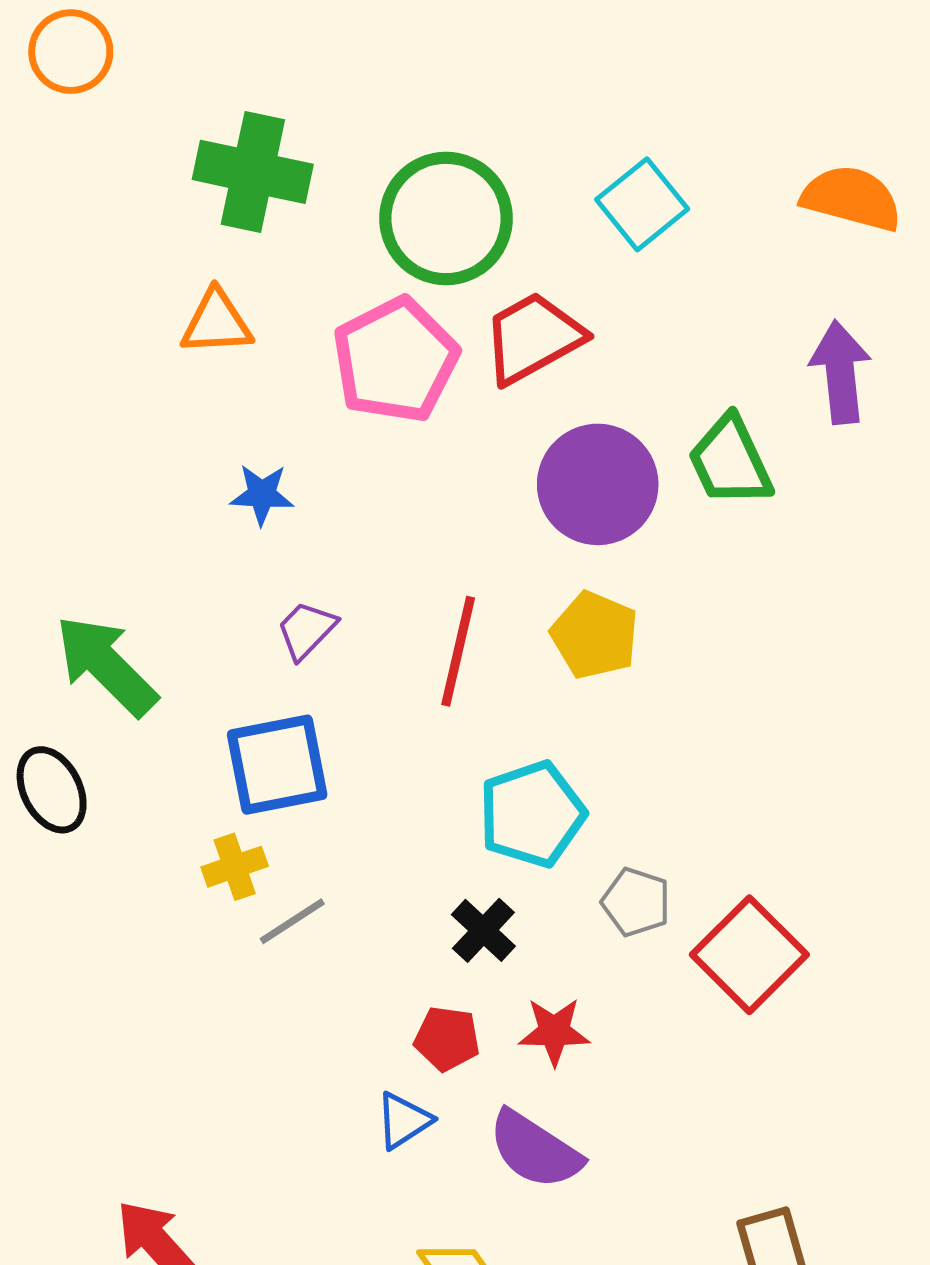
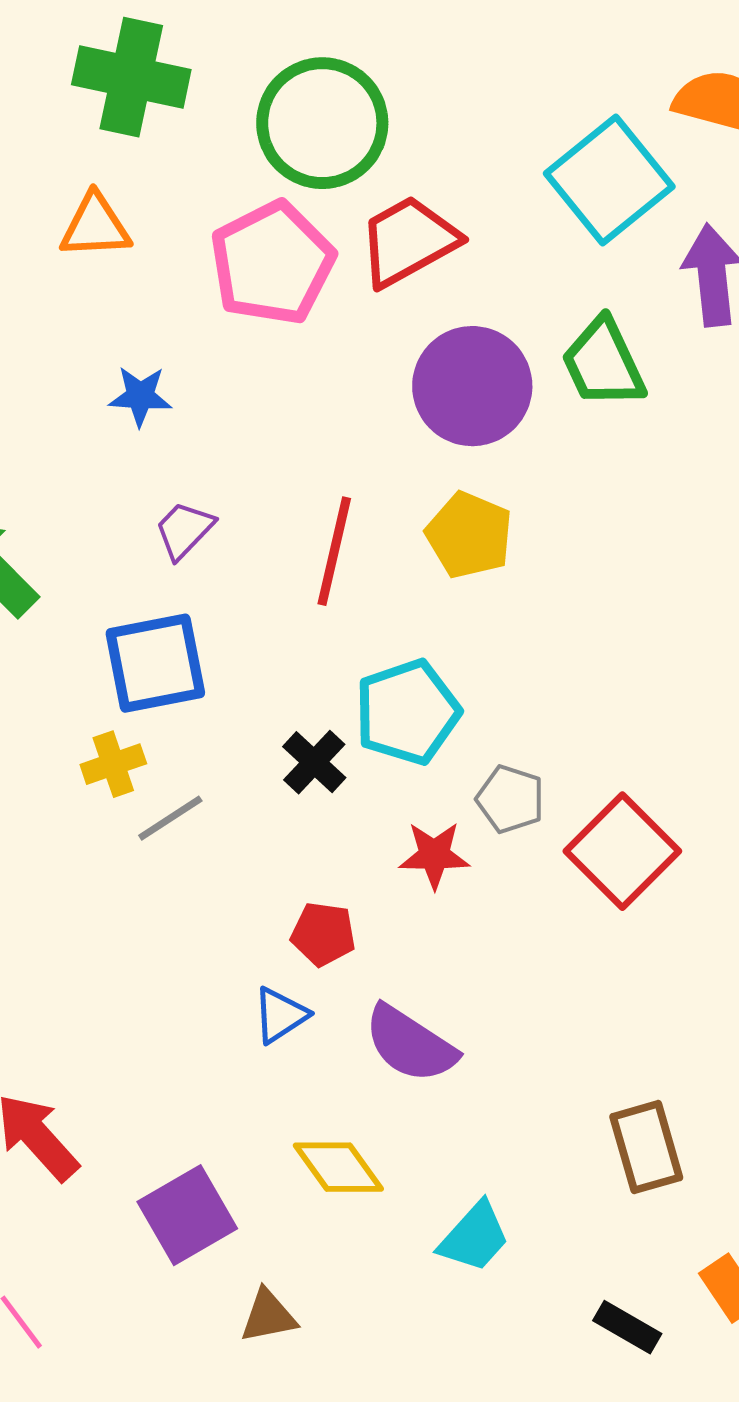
cyan square: (642, 204) -> (609, 180), moved, size x1.4
black cross: (483, 930) -> (314, 762), moved
red star: (554, 1032) -> (434, 855), moved

